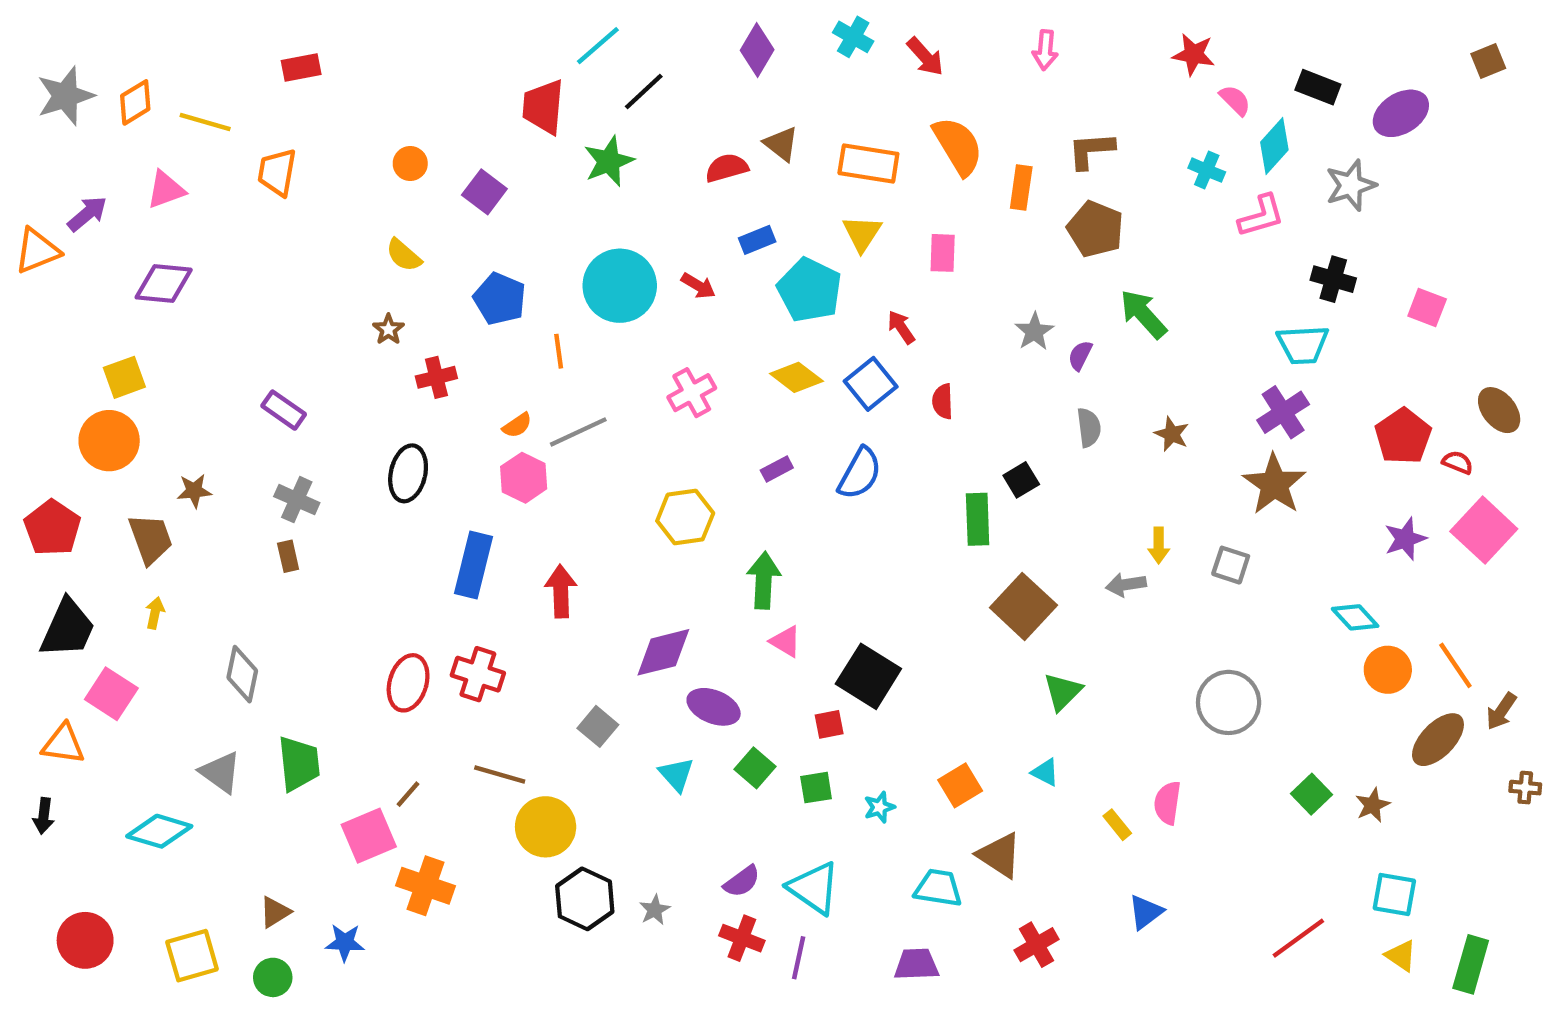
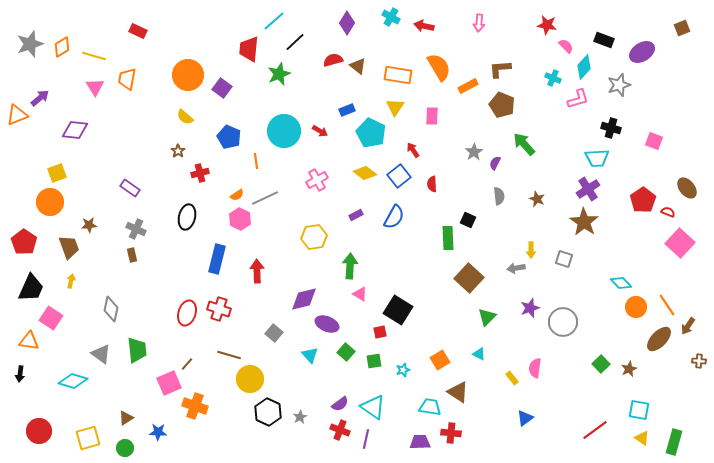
red arrow: (925, 57) -> (424, 26), turned 144
red rectangle: (301, 67) -> (138, 31), turned 36
orange circle: (410, 164) -> (188, 75), size x2.0
red semicircle: (727, 168) -> (333, 60), moved
orange rectangle: (1021, 188) -> (468, 86), turned 54
pink triangle: (166, 190) -> (95, 87), moved, turned -42
black square: (1021, 480) -> (468, 220), turned -35
purple star: (1405, 539) -> (530, 308), moved
red cross: (1036, 945) -> (451, 433), moved, turned 36

